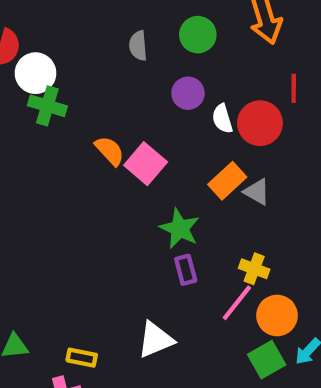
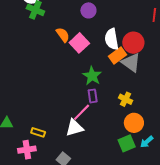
purple circle: (188, 93) -> (88, 10), moved
white semicircle: (222, 119) -> (112, 39), moved, size x1.5
red circle: (260, 123) -> (133, 43), moved
gray triangle: (257, 192) -> (131, 62), size x1.5
pink line: (237, 303) -> (82, 112), moved

